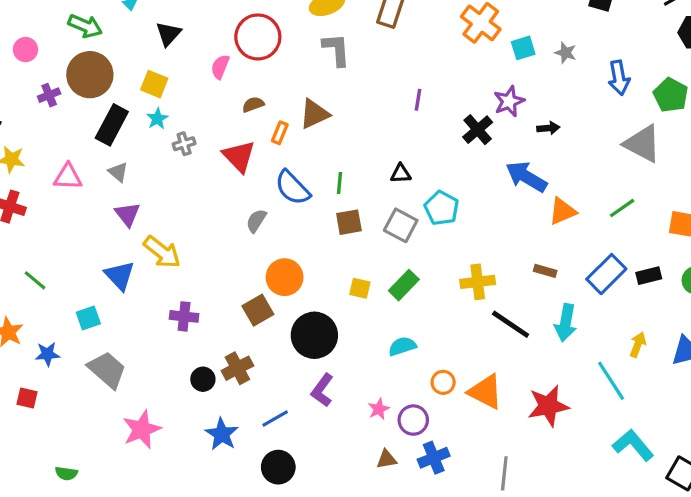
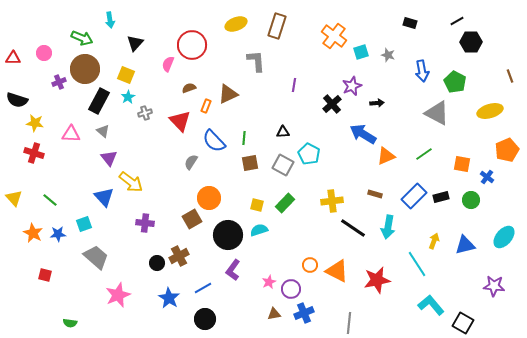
gray L-shape: (336, 50) -> (256, 61), moved
cyan semicircle: (402, 346) -> (259, 230), moved
blue star: (47, 354) -> (58, 234), moved

